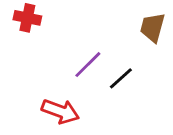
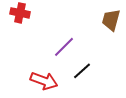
black line: (121, 78) -> (82, 71), moved

